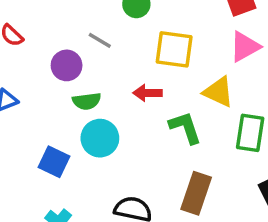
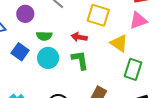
purple circle: (67, 65) -> (25, 14), moved
green L-shape: (185, 128) -> (80, 60), moved
blue square: (54, 162) -> (20, 52), moved

